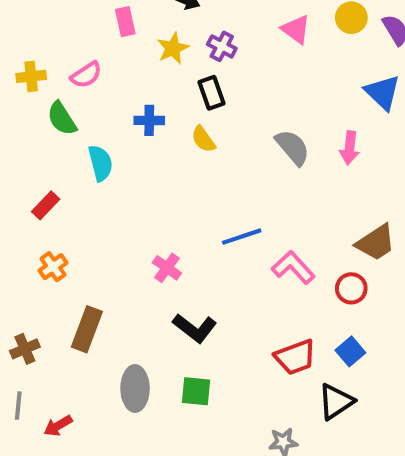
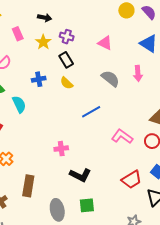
pink triangle: (296, 29) -> (105, 43), moved
blue line: (242, 237) -> (91, 112), moved
pink cross: (167, 268) -> (61, 149), turned -32

